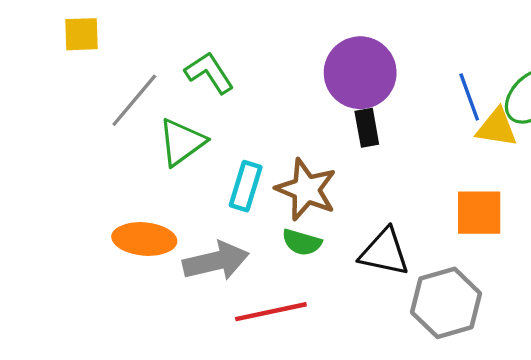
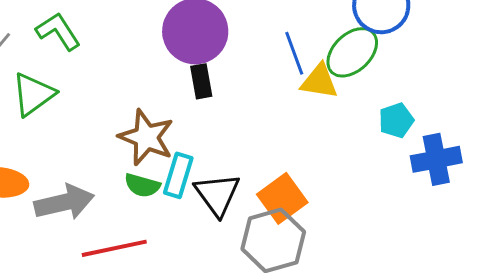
cyan rectangle: (246, 186) -> (178, 175), moved
orange square: (479, 213) -> (282, 198), moved, turned -36
black triangle: (384, 252) -> (217, 194), turned 42

